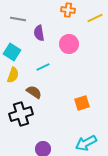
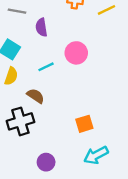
pink circle: (69, 44) -> (76, 53), moved
orange square: (82, 103) -> (84, 124), moved

